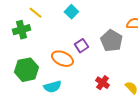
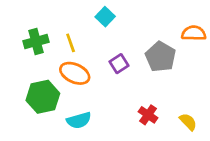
yellow line: (35, 13) -> (71, 43), moved, turned 32
orange ellipse: (62, 59) -> (75, 73), moved

